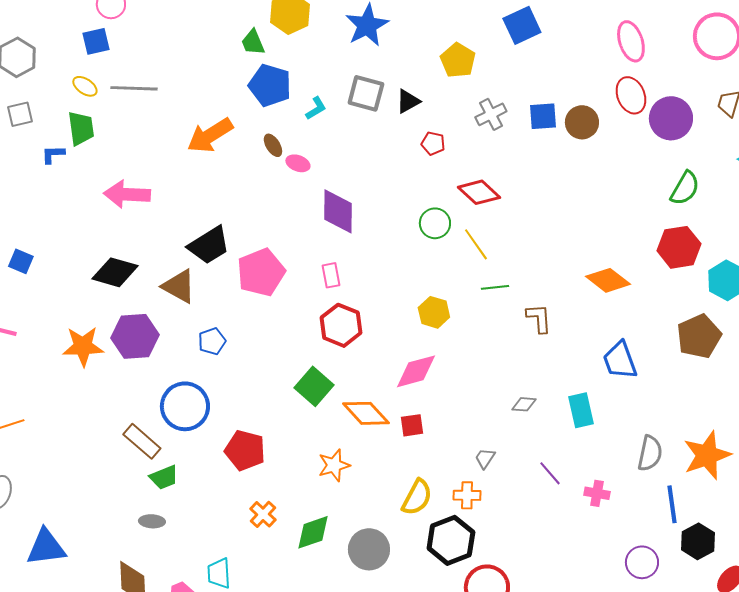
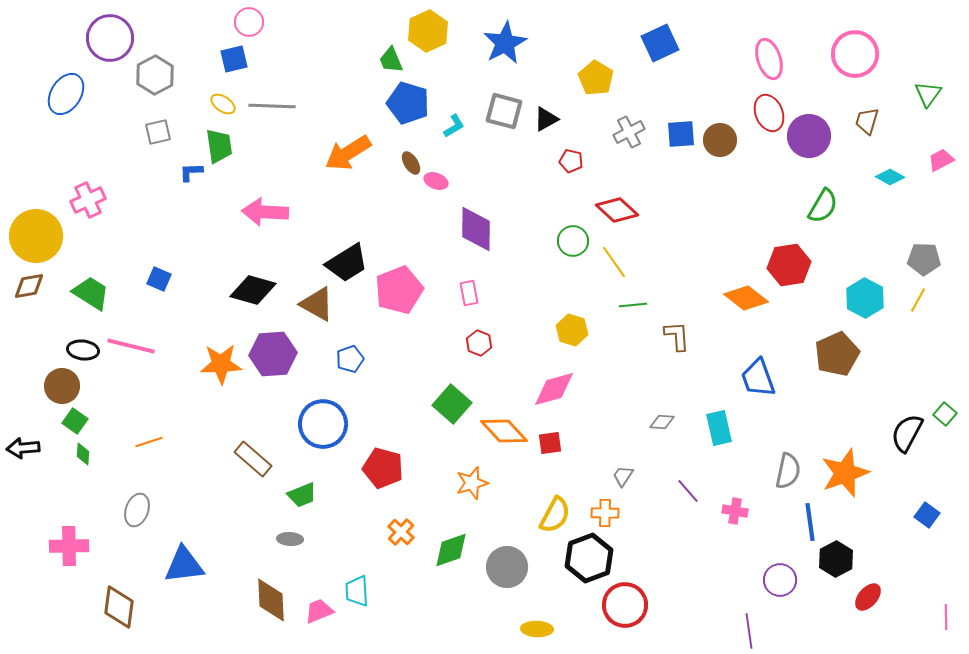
red hexagon: (679, 247) -> (789, 265), moved
red hexagon: (341, 325) -> (479, 343), size x0.6
brown rectangle: (142, 441) -> (253, 459), moved

